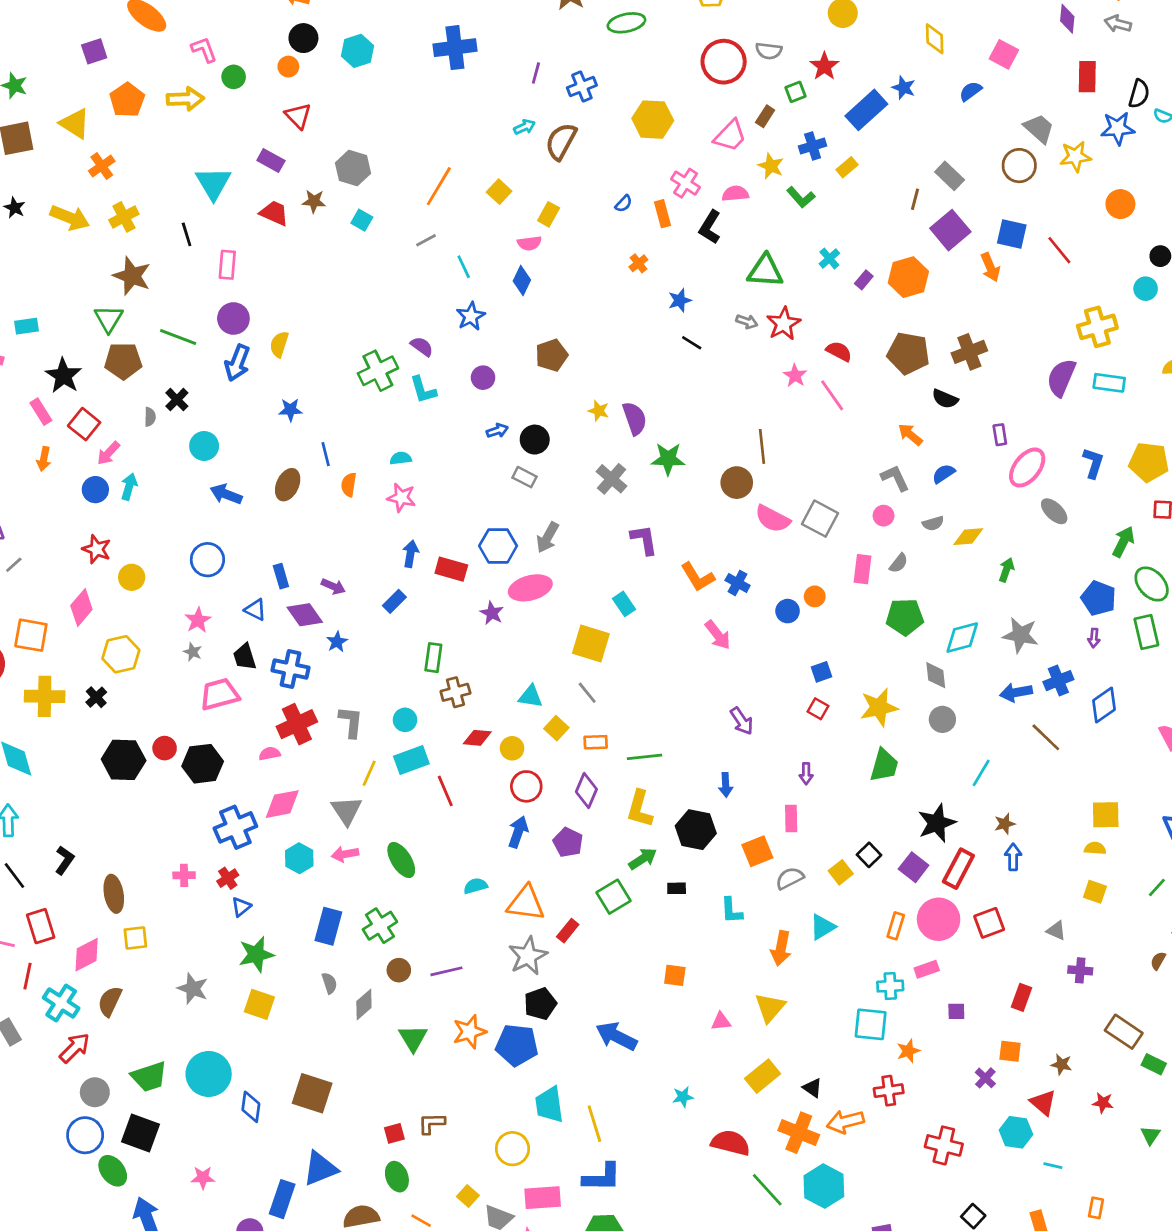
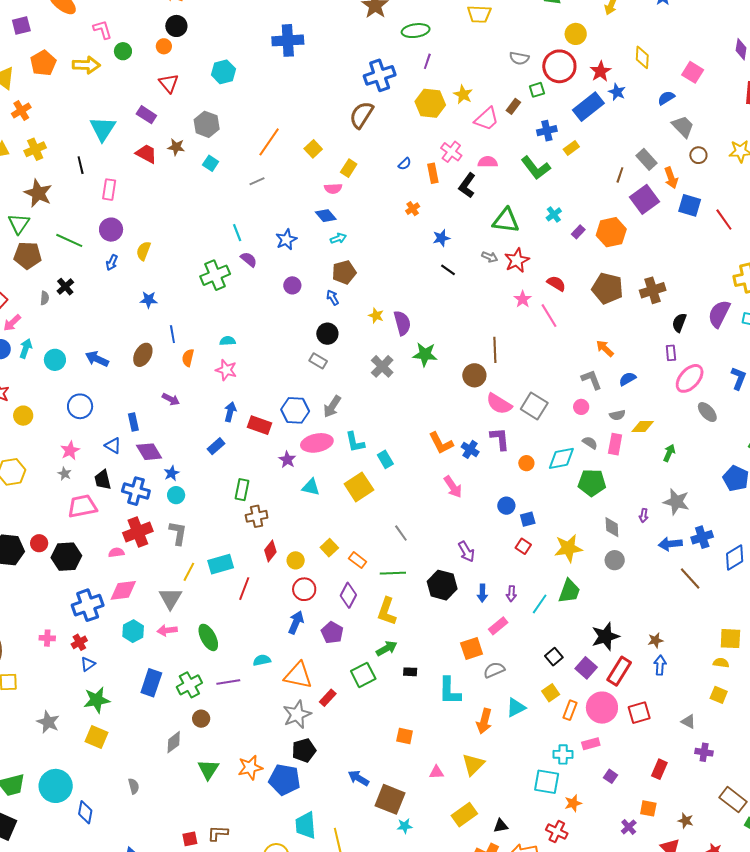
cyan hexagon: (358, 51) -> (223, 72), moved
red circle: (724, 62) -> (559, 66), moved
red star: (824, 66) -> (601, 71), moved
purple line: (536, 73) -> (427, 61), moved
blue cross: (582, 87) -> (380, 75), size x1.4
cyan arrow: (524, 127) -> (338, 238), moved
gray trapezoid: (1039, 129) -> (683, 127), moved
yellow star: (771, 166) -> (463, 95), moved
brown circle: (1019, 166) -> (698, 155), size x0.7
green L-shape: (801, 197) -> (536, 168), size x1.4
cyan line: (464, 267) -> (237, 233), moved
orange arrow: (990, 267) -> (671, 178), moved
blue diamond: (522, 281) -> (326, 216), turned -70
blue arrow: (237, 363) -> (112, 263), size x0.6
cyan L-shape: (423, 390) -> (355, 442), moved
black semicircle: (945, 399) -> (679, 323), moved, turned 84
blue arrow: (497, 431) -> (333, 298), moved, turned -105
cyan circle: (204, 446) -> (55, 360), moved
purple L-shape: (644, 540) -> (500, 439), moved
gray semicircle: (899, 563) -> (590, 443), turned -98
pink rectangle: (863, 569) -> (615, 444), moved
purple arrow: (333, 586) -> (171, 399), moved
blue circle: (788, 611) -> (506, 506), moved
cyan diamond: (962, 638) -> (561, 458), moved
purple arrow: (1094, 638) -> (644, 516), moved
yellow square: (591, 644) -> (359, 487), turned 36
gray line: (587, 693) -> (401, 533), moved
cyan triangle: (530, 696) -> (311, 487), moved
cyan circle: (405, 720) -> (176, 495), moved
red diamond: (477, 738) -> (270, 551), turned -60
orange rectangle: (596, 742) -> (358, 560), turned 36
cyan line: (981, 773) -> (540, 604), moved
blue arrow: (726, 785) -> (482, 593), moved
red line: (445, 791) -> (244, 589), turned 40
pink rectangle: (791, 818) -> (498, 626), turned 48
black hexagon: (696, 830) -> (442, 585), moved
yellow square: (841, 872) -> (551, 693), moved
cyan L-shape: (731, 911) -> (450, 691), size x1.4
purple line: (446, 971) -> (228, 682), moved
gray semicircle: (329, 983) -> (134, 786), moved
purple square: (956, 1011) -> (611, 776), turned 32
blue arrow: (616, 1036) -> (359, 778), size x0.7
black triangle: (812, 1088) -> (501, 826), turned -49
red cross: (889, 1091) -> (557, 832), turned 30
brown square: (312, 1093) -> (390, 799), moved

